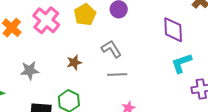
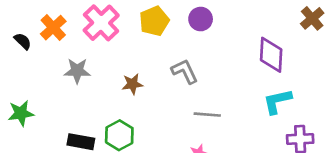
gray star: (30, 71) -> (77, 71), moved
gray line: (117, 75) -> (207, 115), moved

